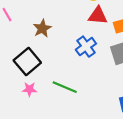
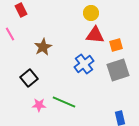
black square: (27, 61) -> (29, 78), size x0.7
pink star: (29, 89) -> (39, 105), moved

